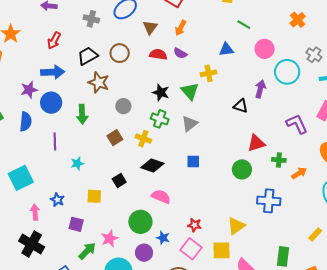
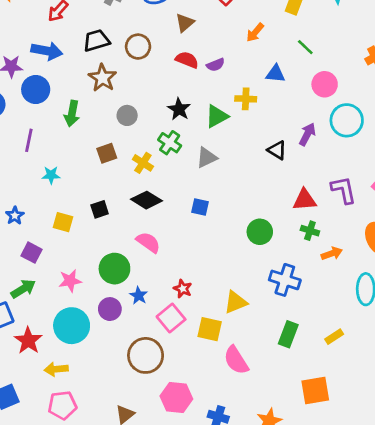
orange arrow: (181, 28) -> (255, 32), moved
purple semicircle: (180, 53) -> (216, 65), turned -64
green triangle: (190, 91) -> (217, 116), turned 30
red triangle: (256, 143) -> (305, 200), moved
green arrow: (87, 251) -> (23, 289), moved
green rectangle: (283, 256) -> (288, 334), moved

